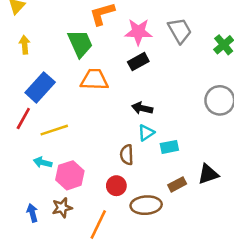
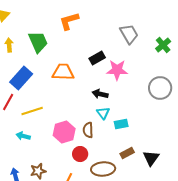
pink star: (138, 32) -> (117, 70), moved
green trapezoid: (80, 43) -> (38, 42), moved
cyan triangle: (146, 133) -> (103, 113), turned -32
black triangle: (208, 174) -> (151, 158), moved, turned -36
pink hexagon: (70, 175) -> (64, 132), moved

